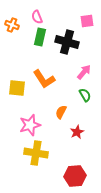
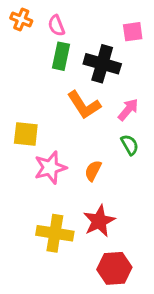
orange cross: (12, 25) -> (21, 20), moved
orange L-shape: (44, 79) -> (84, 105), moved
pink star: (30, 125) -> (50, 168), moved
red star: (77, 132) -> (99, 221), moved, size x1.5

